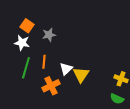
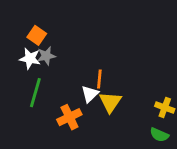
gray star: (49, 35) -> (46, 56), moved
orange line: (44, 62) -> (99, 79), moved

